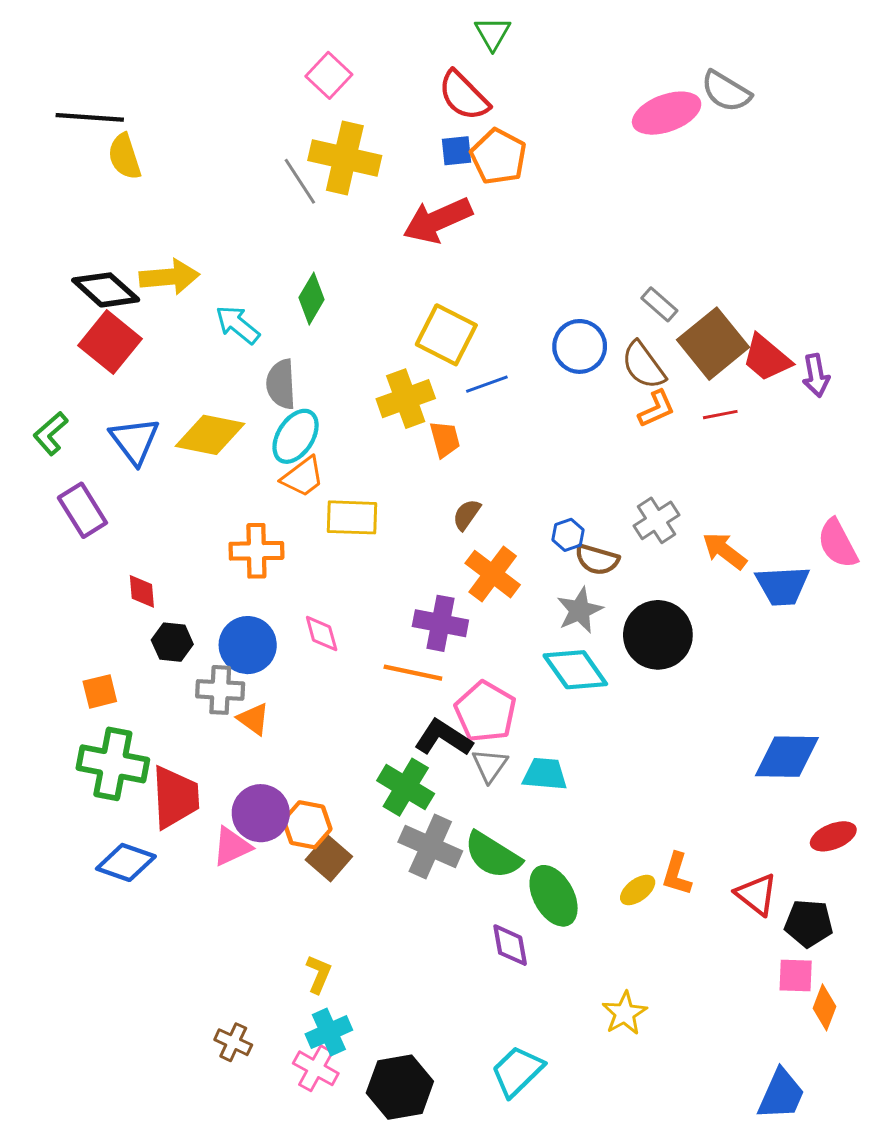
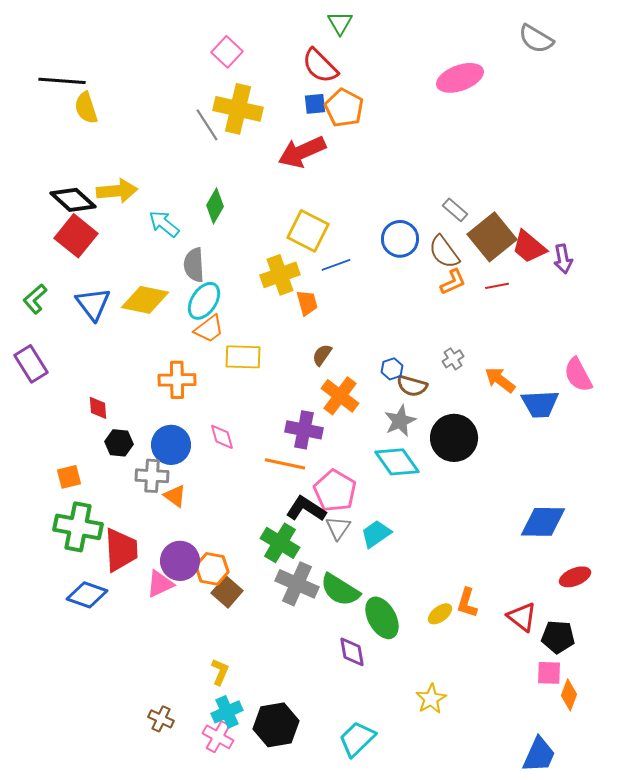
gray semicircle: (726, 91) -> (536, 39), moved
purple rectangle: (82, 510) -> (31, 364), moved
gray cross: (656, 520) -> (453, 359), size x0.7
cyan trapezoid: (545, 774) -> (376, 534), turned -40
black hexagon: (400, 1087) -> (276, 725), moved

